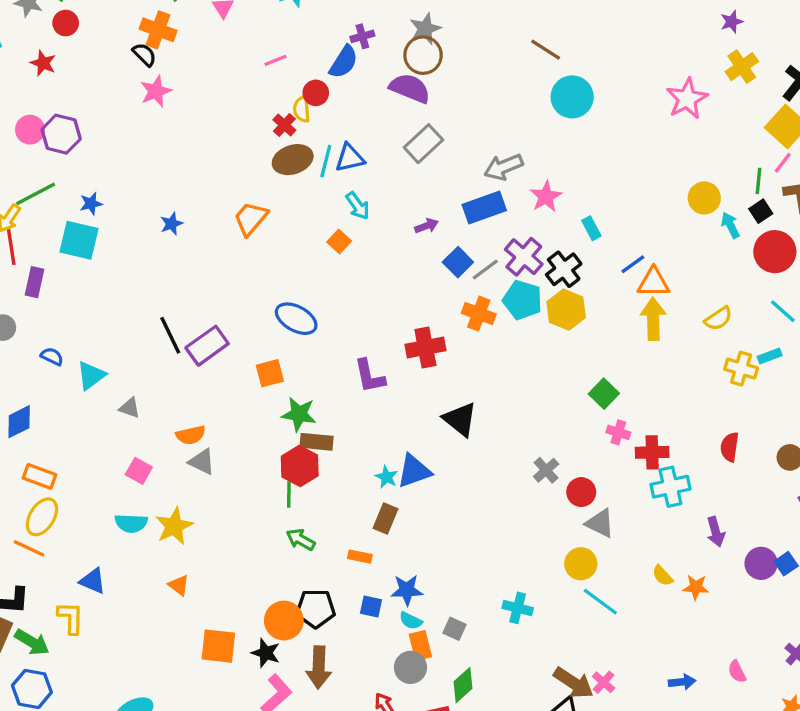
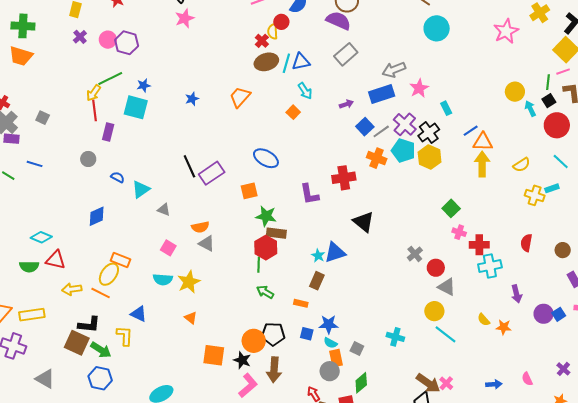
pink line: (783, 163) -> (563, 72), turned 32
orange rectangle: (40, 476) -> (121, 260), moved

